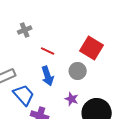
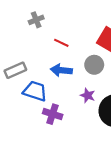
blue arrow: (48, 76) -> (61, 70), turned 114
blue trapezoid: (24, 95) -> (35, 91), turned -30

